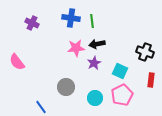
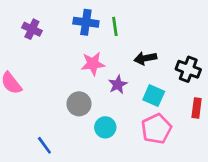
black arrow: (97, 44) -> (145, 58), moved
gray circle: (66, 87) -> (79, 104), moved
cyan circle: (95, 98) -> (105, 127), moved

